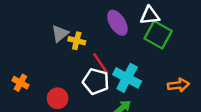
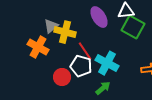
yellow cross: (77, 41) -> (65, 32), size x1.5
orange cross: (20, 83) -> (38, 47), moved, size x1.5
red circle: (58, 98) -> (62, 77), moved

